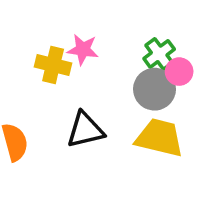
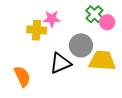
gray circle: (154, 89) -> (81, 45), moved

